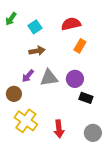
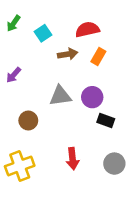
brown arrow: (37, 51) -> (68, 54), moved
purple arrow: (28, 76) -> (14, 75), moved
brown circle: (14, 94) -> (28, 121), moved
yellow cross: (26, 121) -> (20, 166), moved, turned 35

